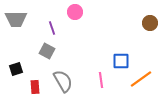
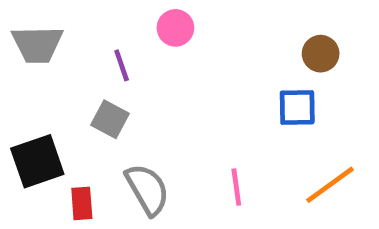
brown circle: (150, 23) -> (321, 54), moved
blue square: (121, 61) -> (297, 107), moved
black square: (16, 69) -> (37, 161), size x1.6

